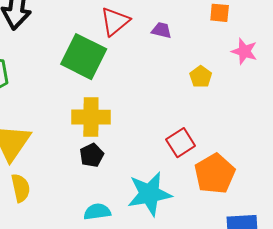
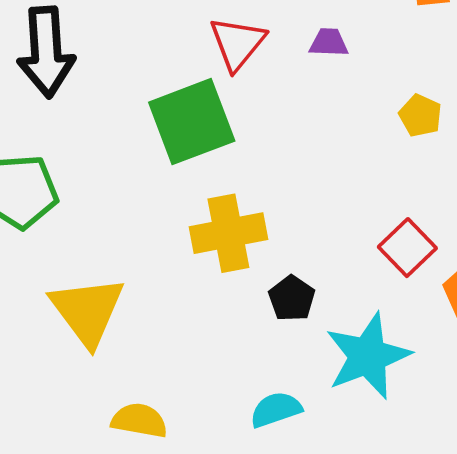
green square: (84, 57) -> (192, 122), turned -36
black pentagon: (92, 155) -> (292, 298), moved
yellow semicircle: (21, 188) -> (139, 420), moved, turned -56

